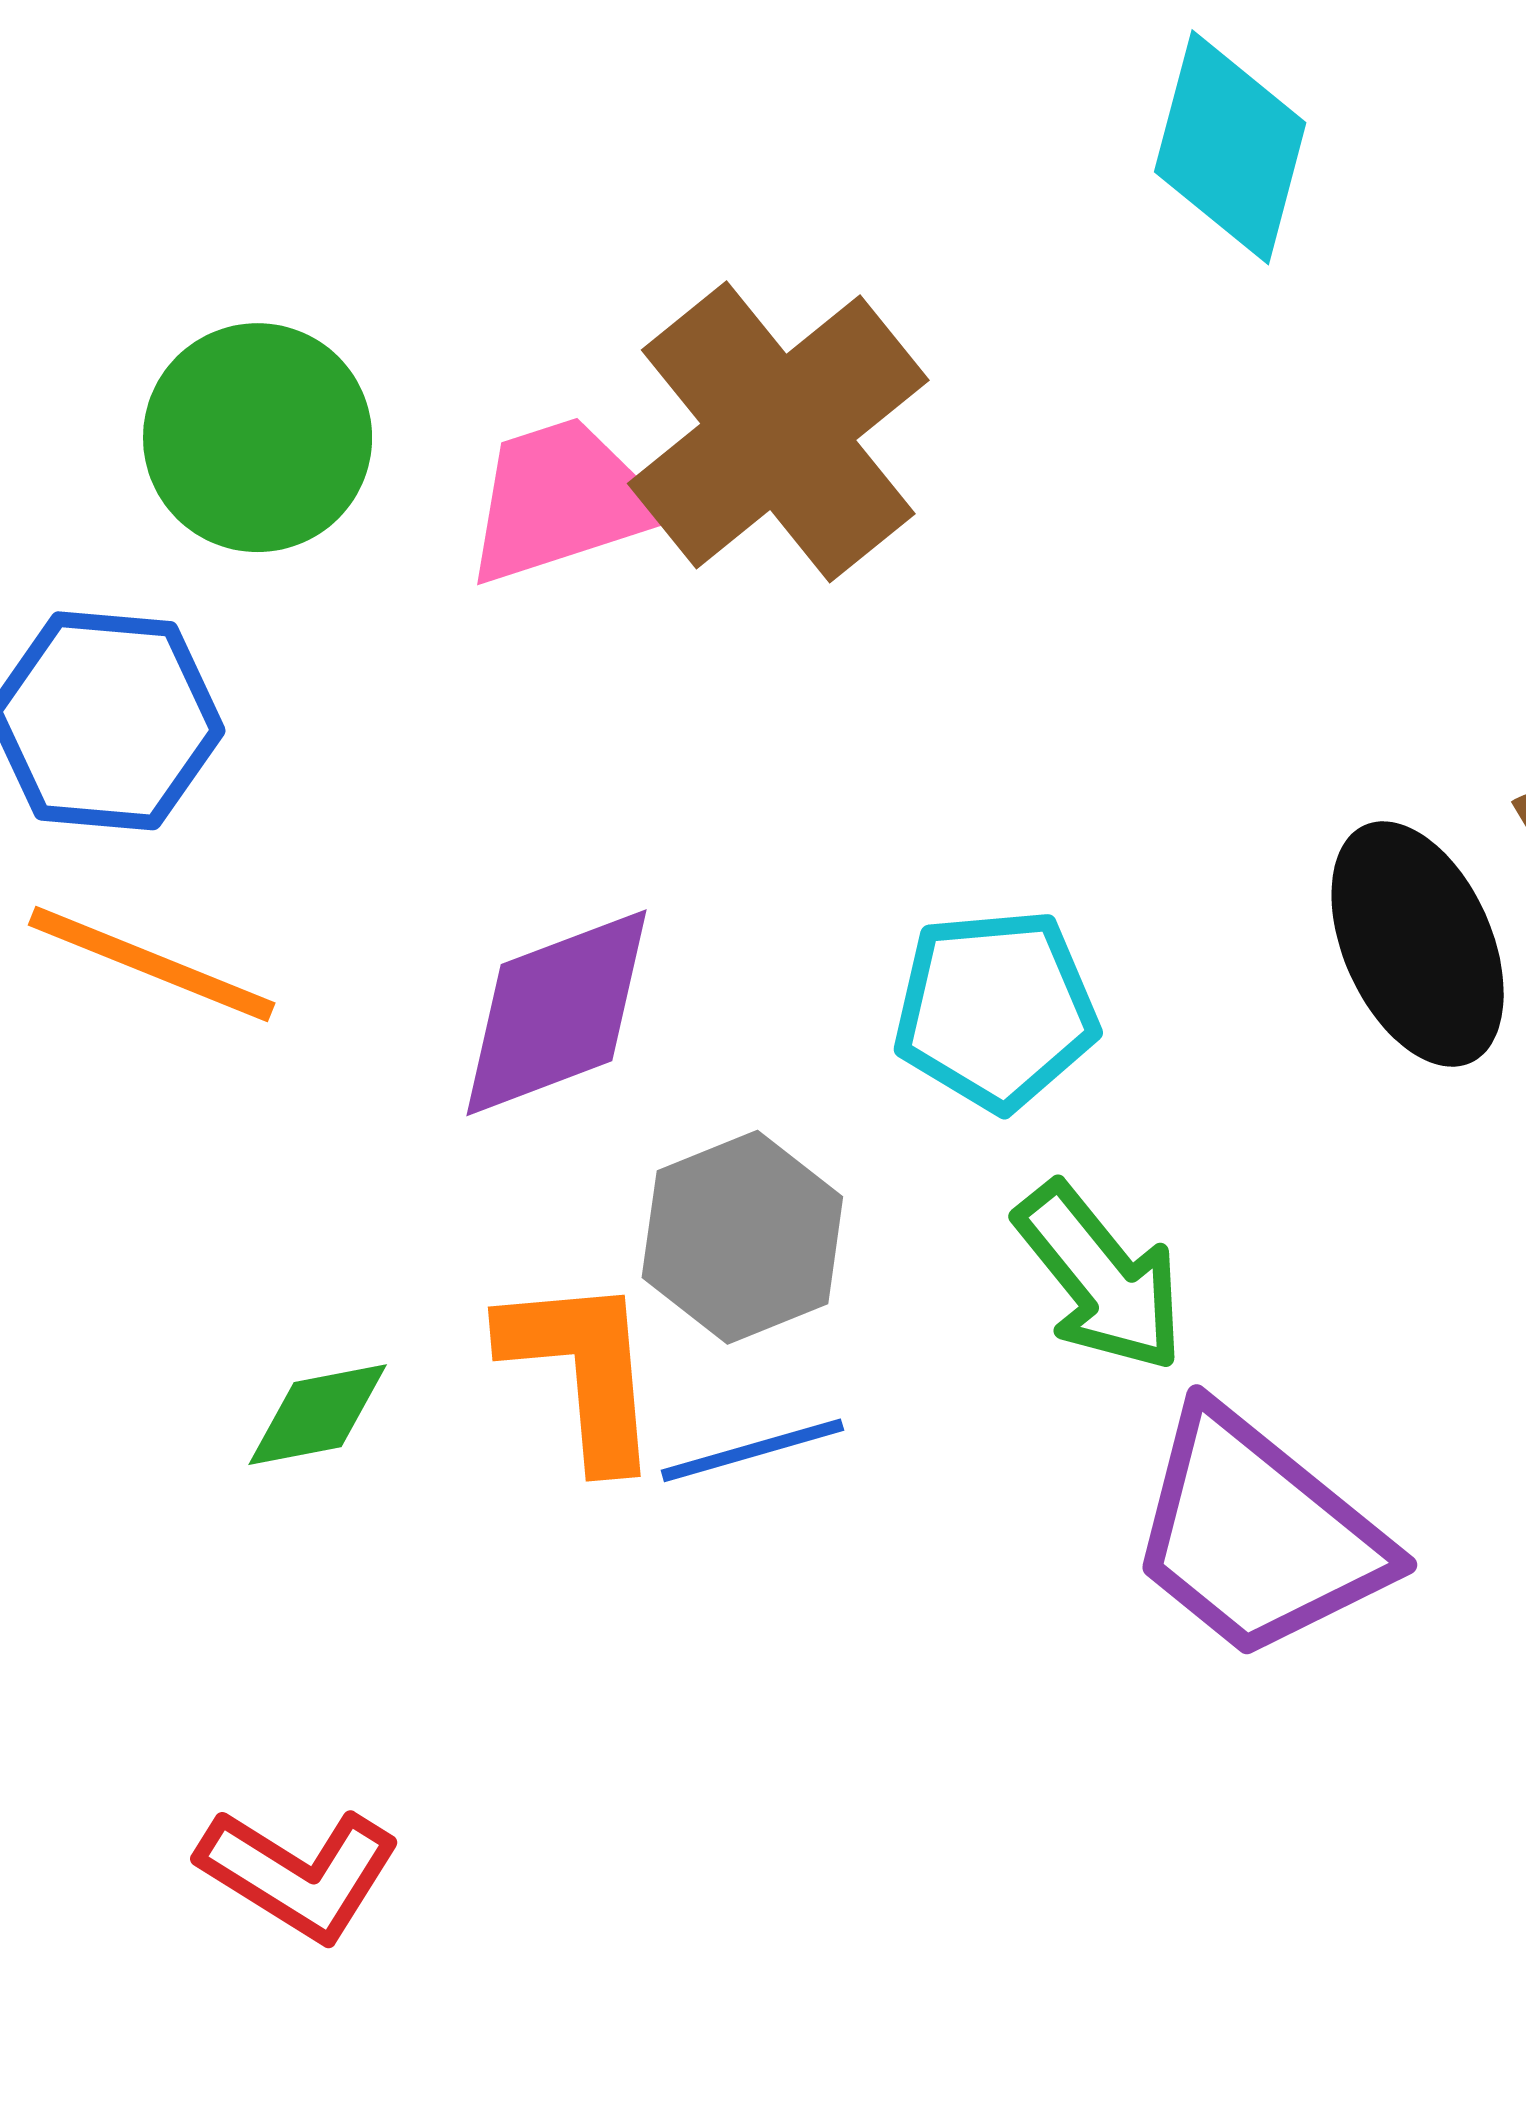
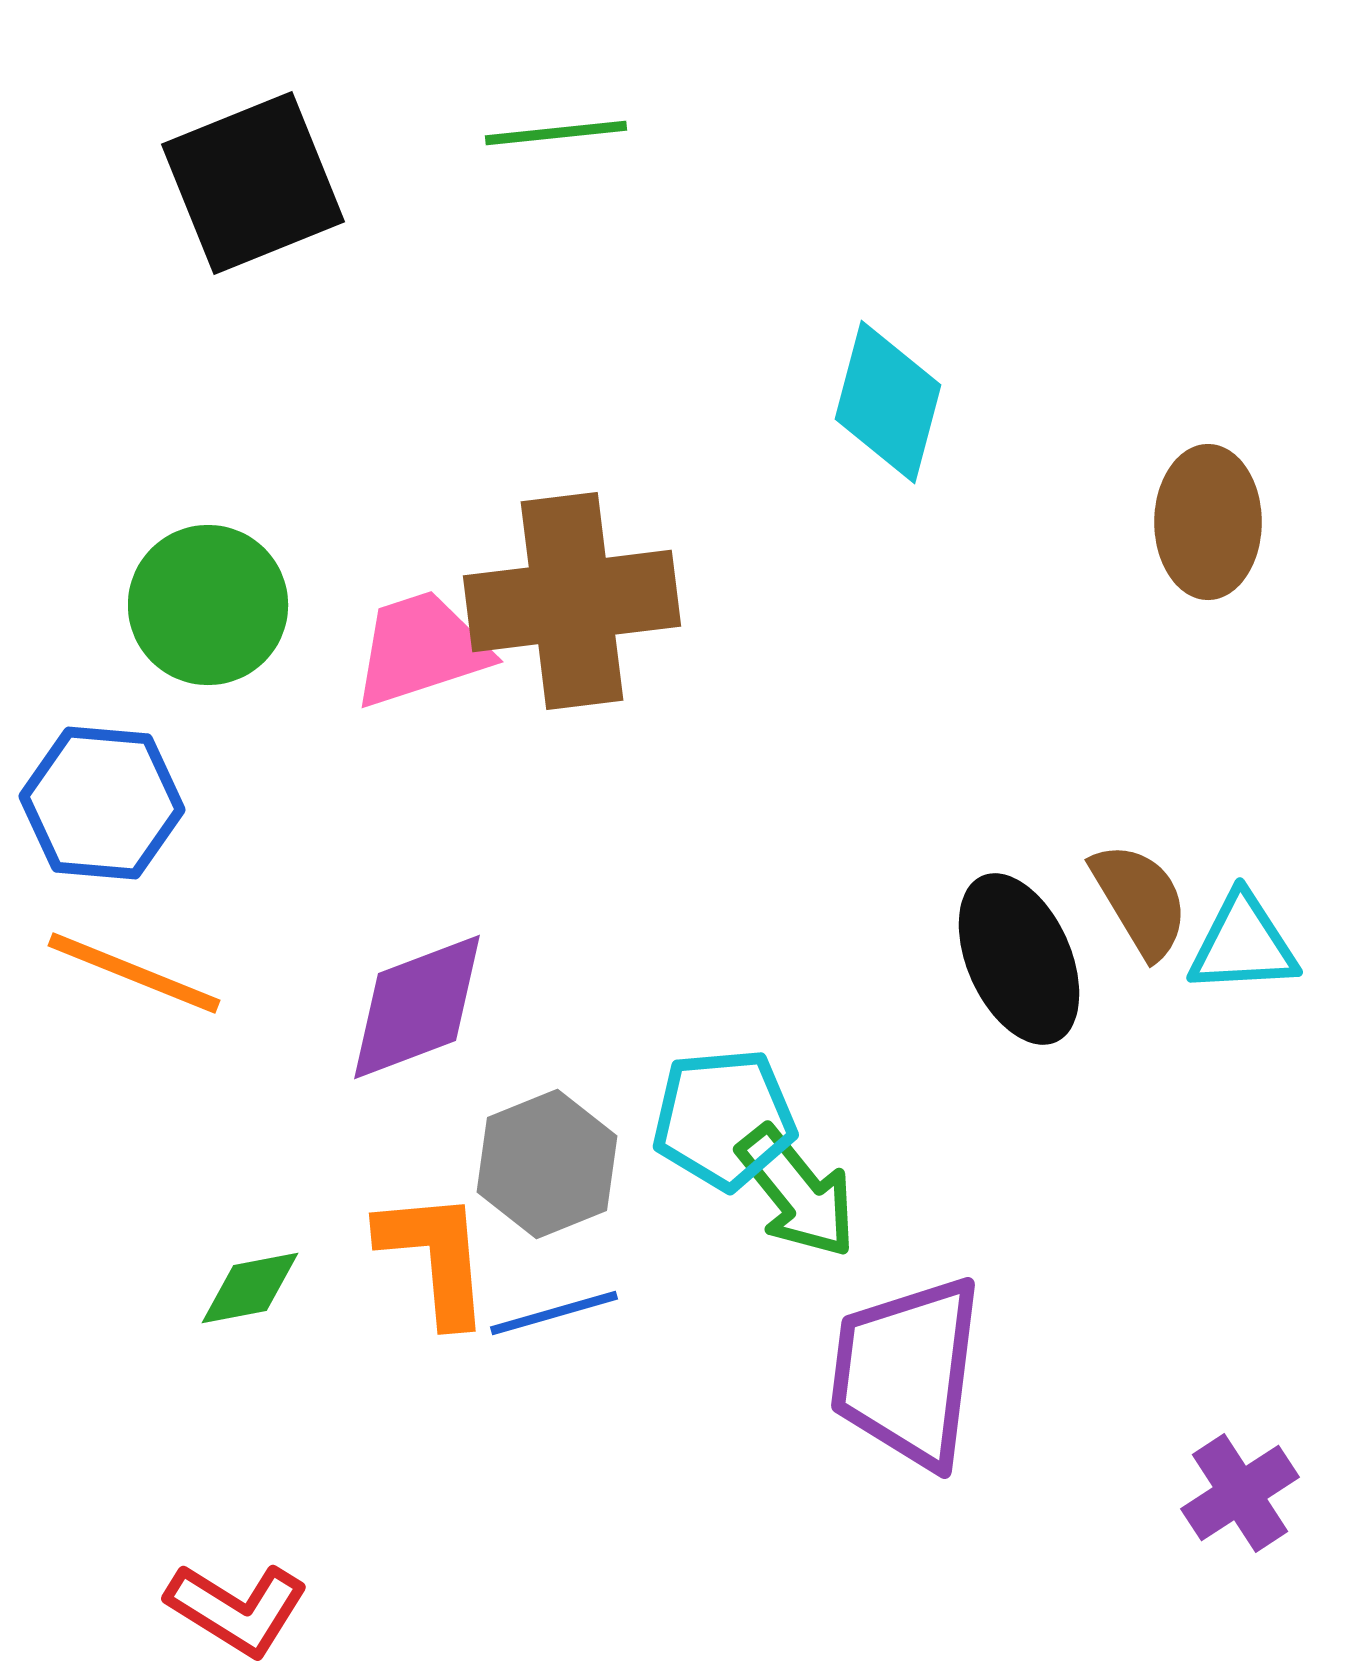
brown cross: (778, 432) -> (572, 601), turned 32
cyan pentagon: (996, 1010) -> (724, 1119), moved
purple trapezoid: (1257, 1535) -> (907, 1372), turned 58

